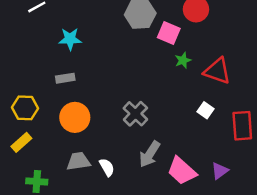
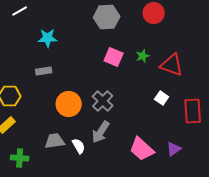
pink square: (169, 33) -> (114, 57), moved
orange circle: (75, 117) -> (69, 104), moved
gray arrow: (150, 154) -> (101, 132), moved

